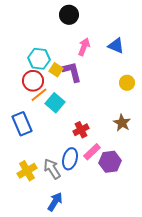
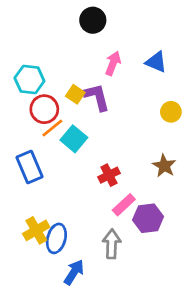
cyan hexagon: (39, 59) -> (29, 79), moved
blue ellipse: (70, 159) -> (56, 238), moved
gray arrow: (52, 169) -> (112, 244), moved, turned 35

